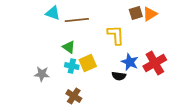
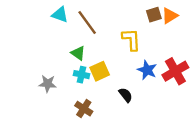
brown line: (77, 20) -> (87, 23), turned 60
black semicircle: (119, 76) -> (126, 95), moved, turned -136

